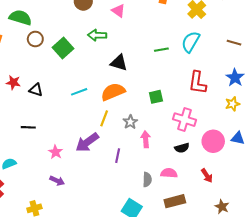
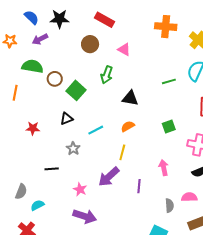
green arrow: (97, 35) -> (107, 75), turned -66
brown circle: (35, 39) -> (55, 79), moved
black triangle: (36, 90) -> (67, 119), moved, turned -32
orange semicircle: (113, 92) -> (128, 126), size x0.6
gray star: (130, 122) -> (73, 148), moved
purple arrow: (57, 181) -> (85, 216), size x1.6

